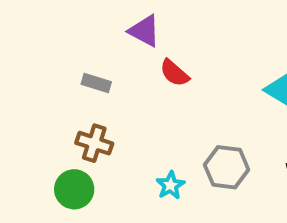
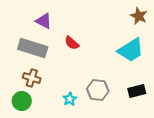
purple triangle: (144, 31) -> (44, 21), moved
gray rectangle: (96, 83) -> (33, 48), size x2.0

